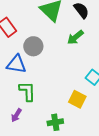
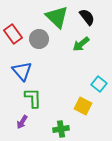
gray circle: (33, 46) -> (39, 39), moved
blue triangle: (16, 64) -> (22, 71), turned 40

